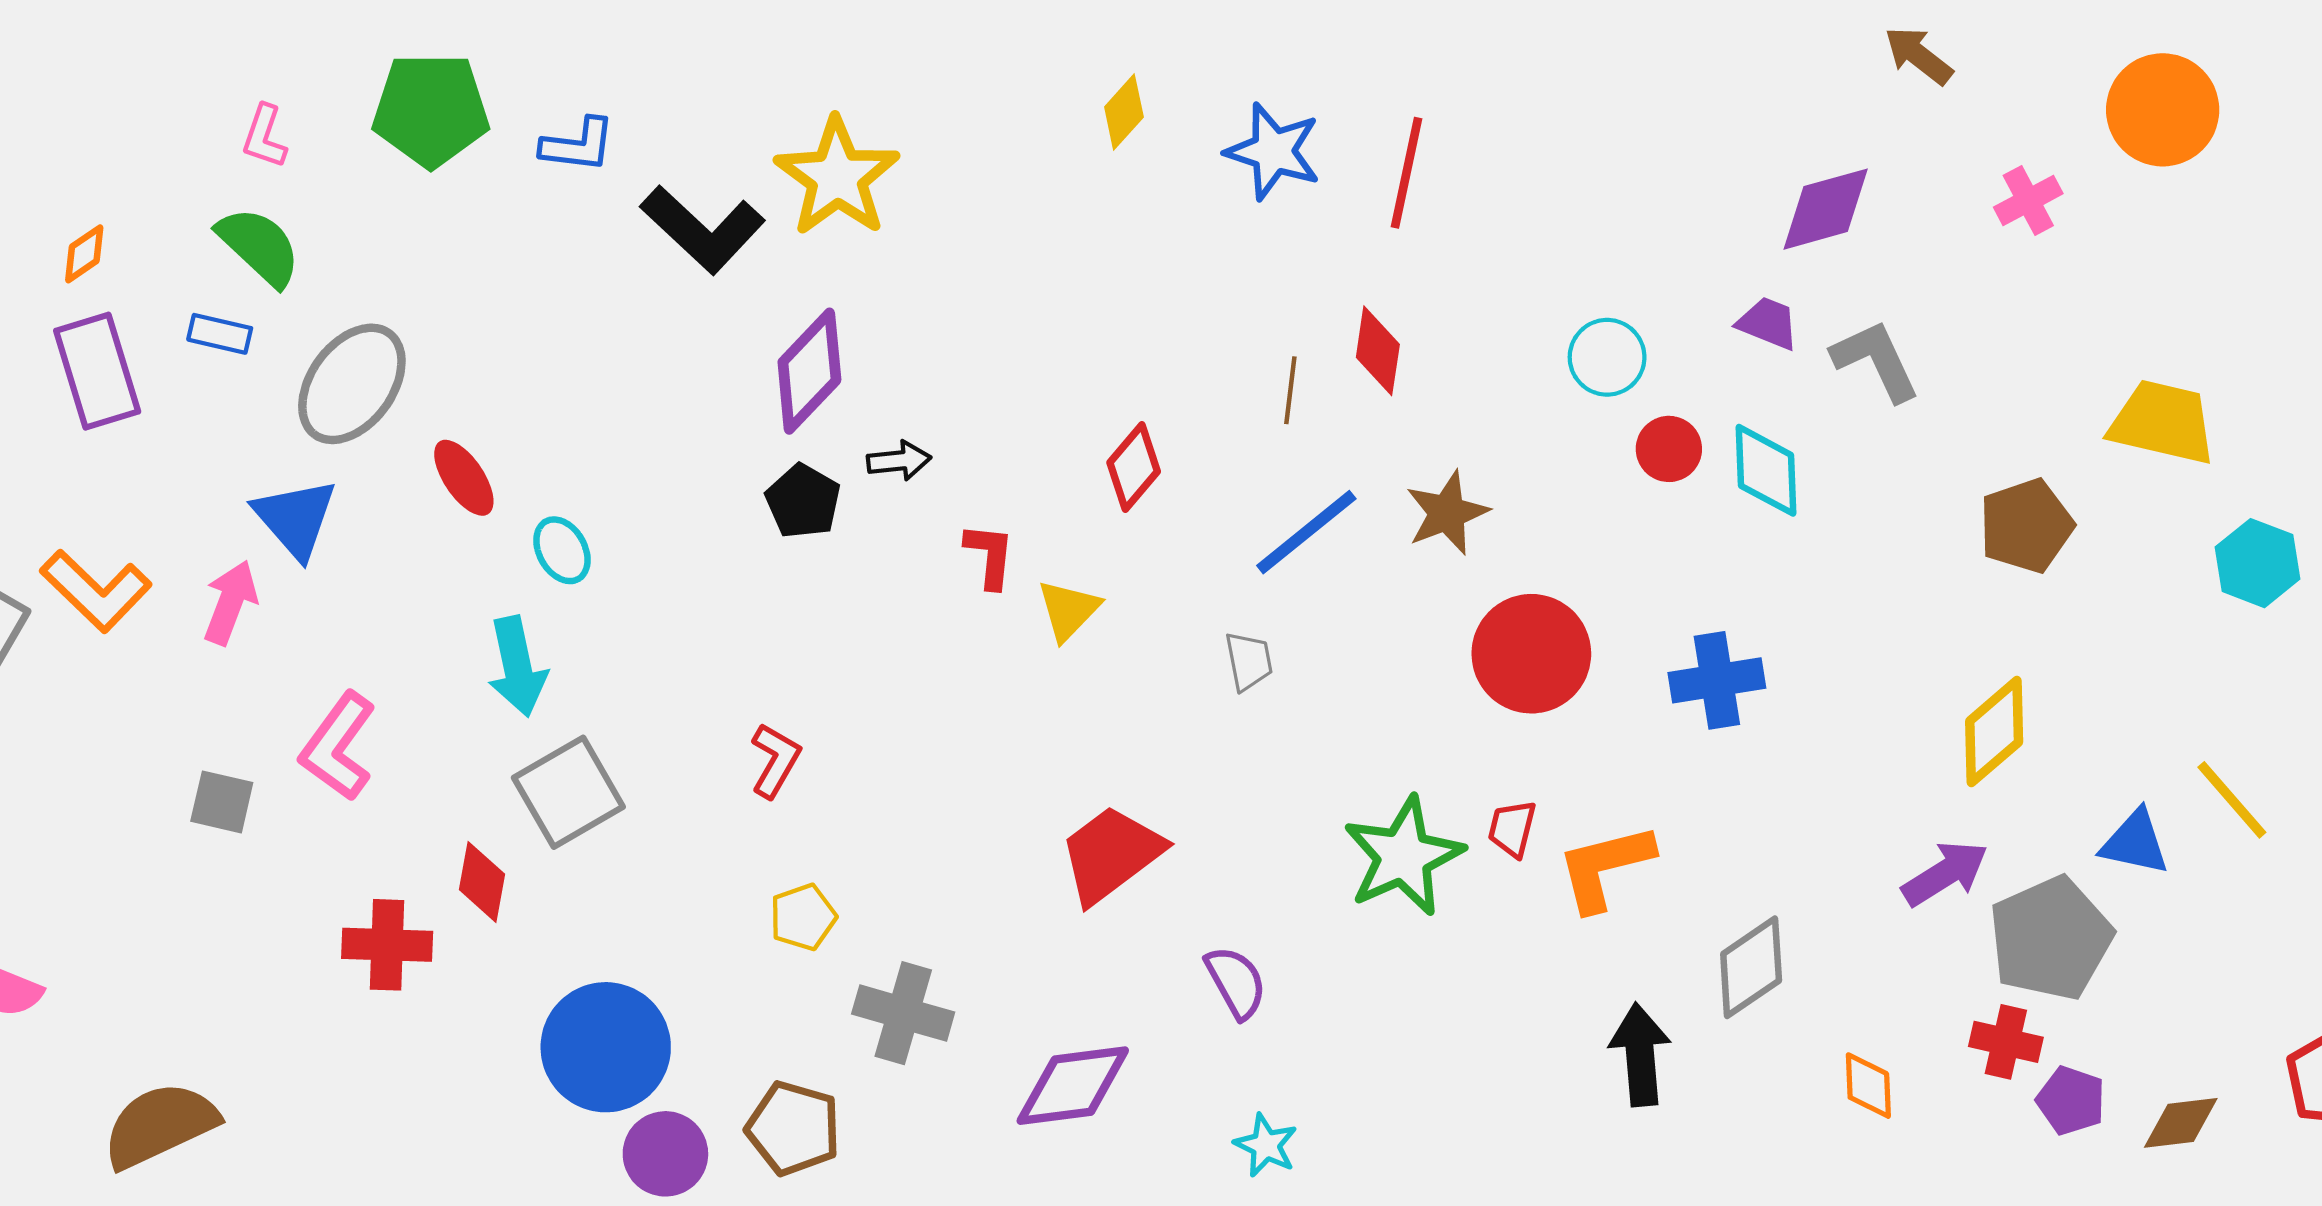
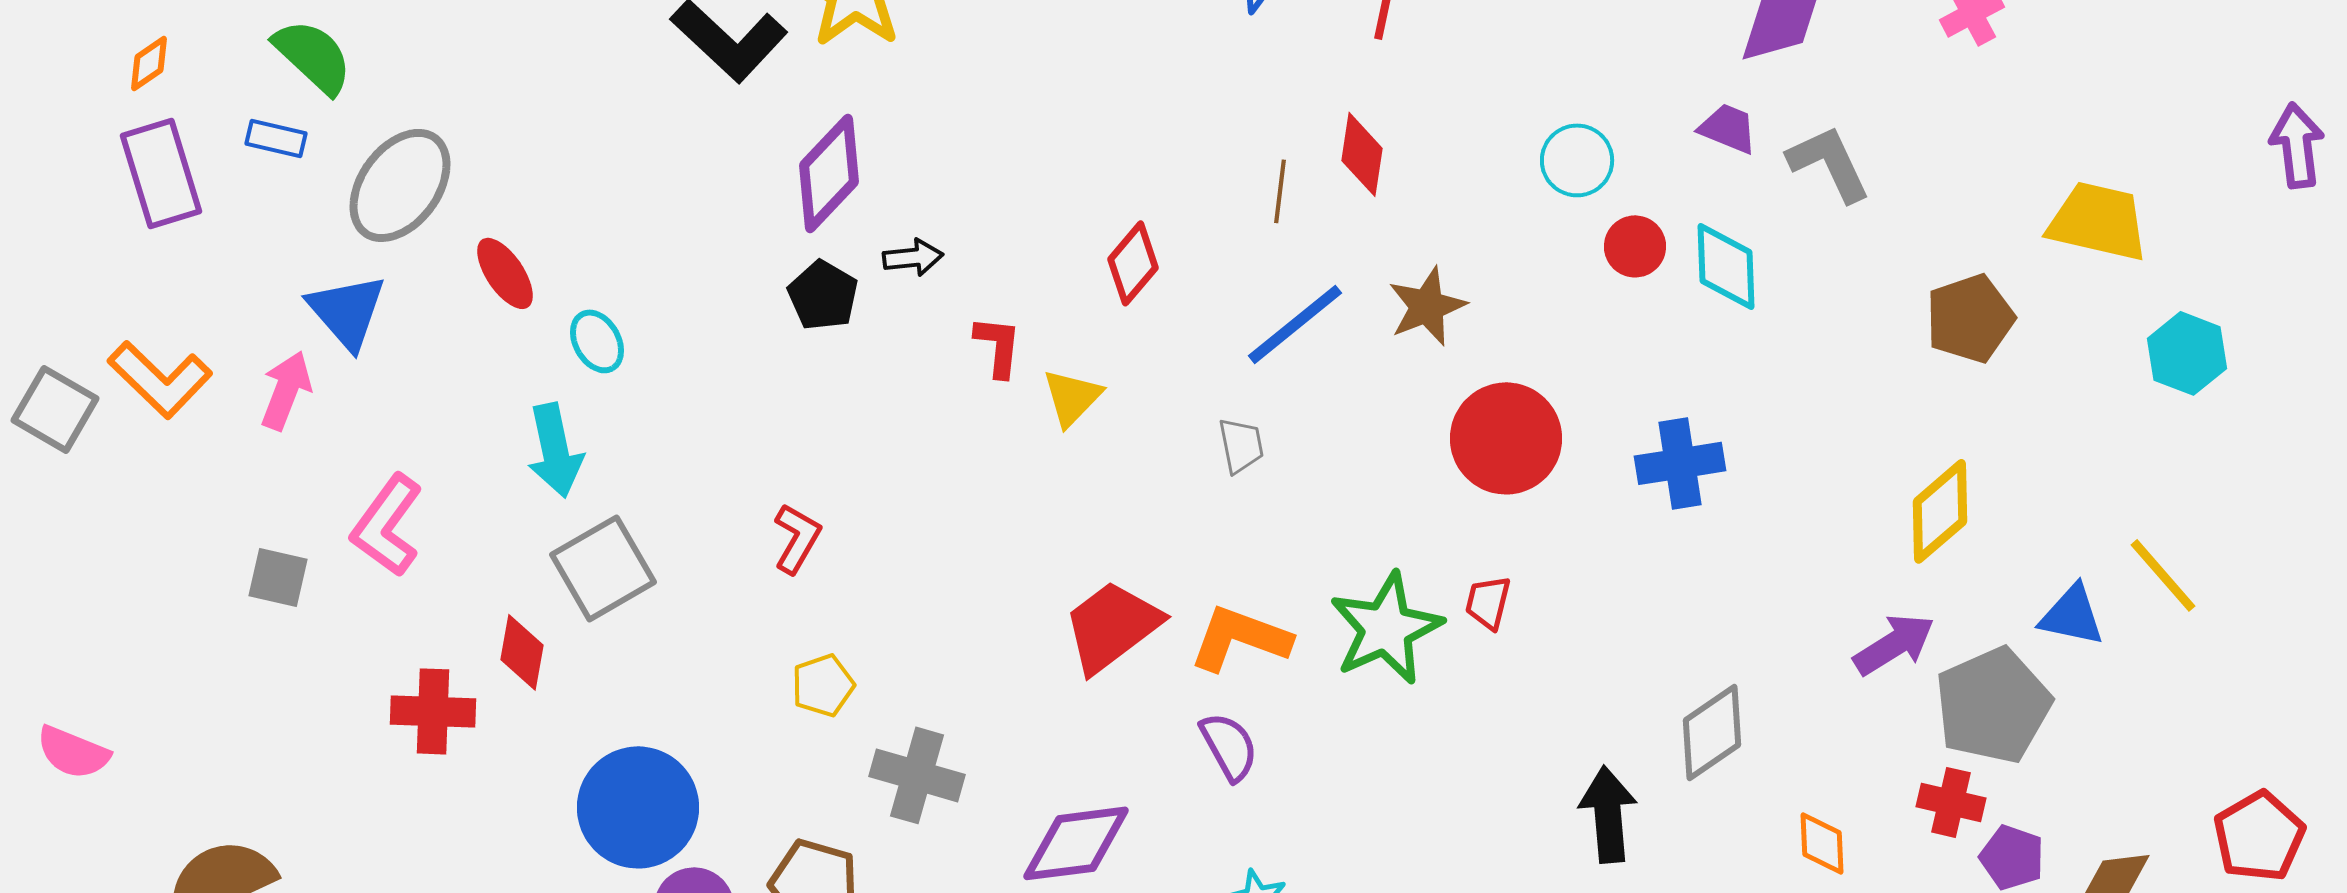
orange L-shape: (1605, 867) -> (1240, 638), moved, turned 34

